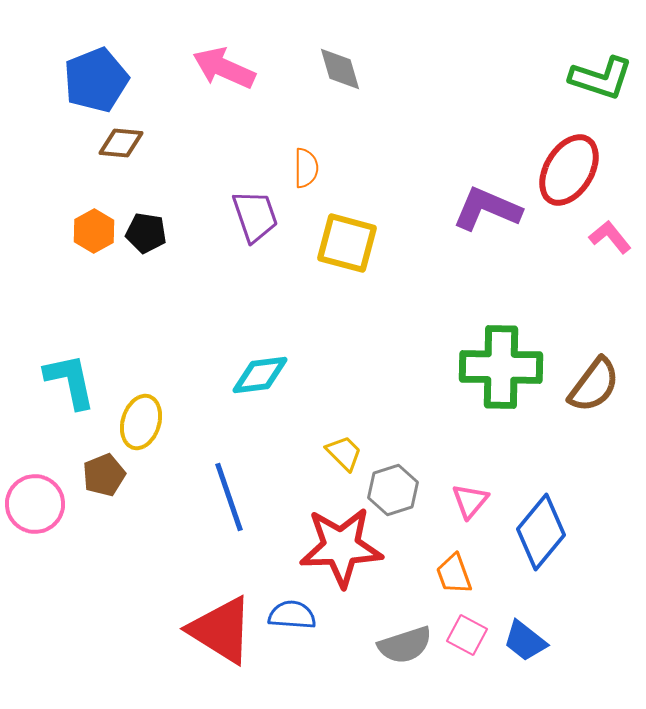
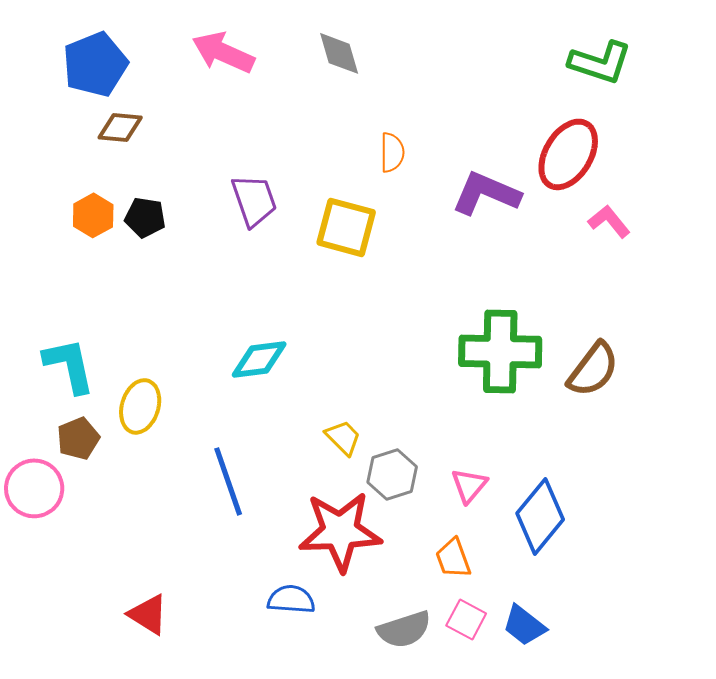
orange semicircle: (306, 168) -> (392, 152), moved
brown pentagon: (104, 475) -> (78, 438), moved
red triangle: (221, 630) -> (148, 614), moved, size x0.6

